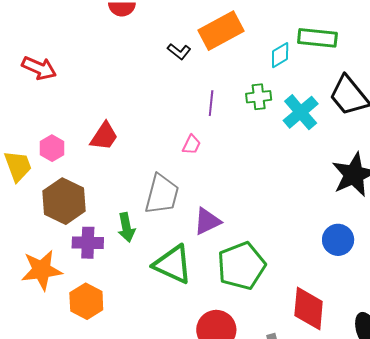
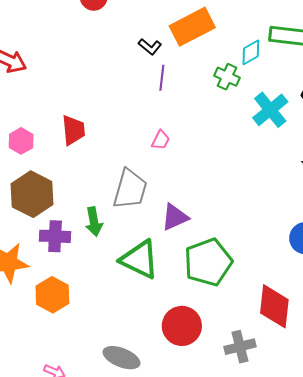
green cross: (259, 97) -> (227, 77), moved, turned 30
purple line: (211, 103) -> (162, 78), moved
red trapezoid: (104, 136) -> (73, 130), turned -40

